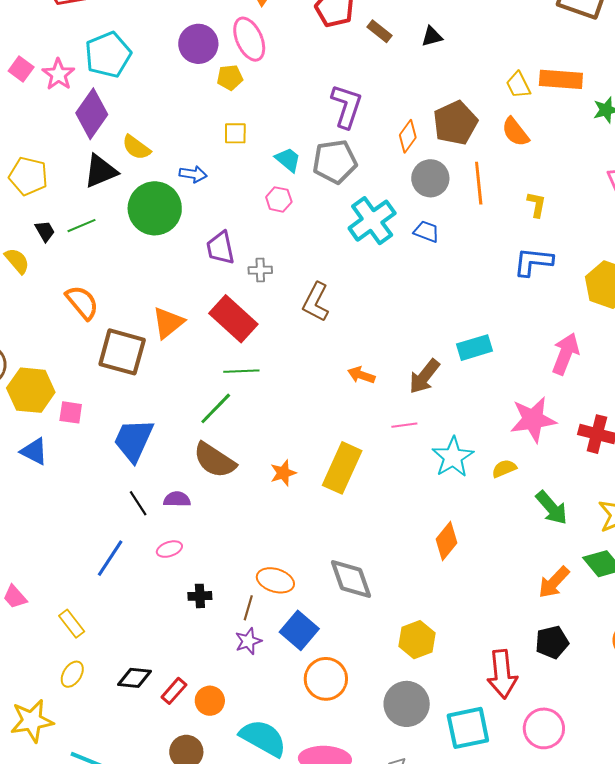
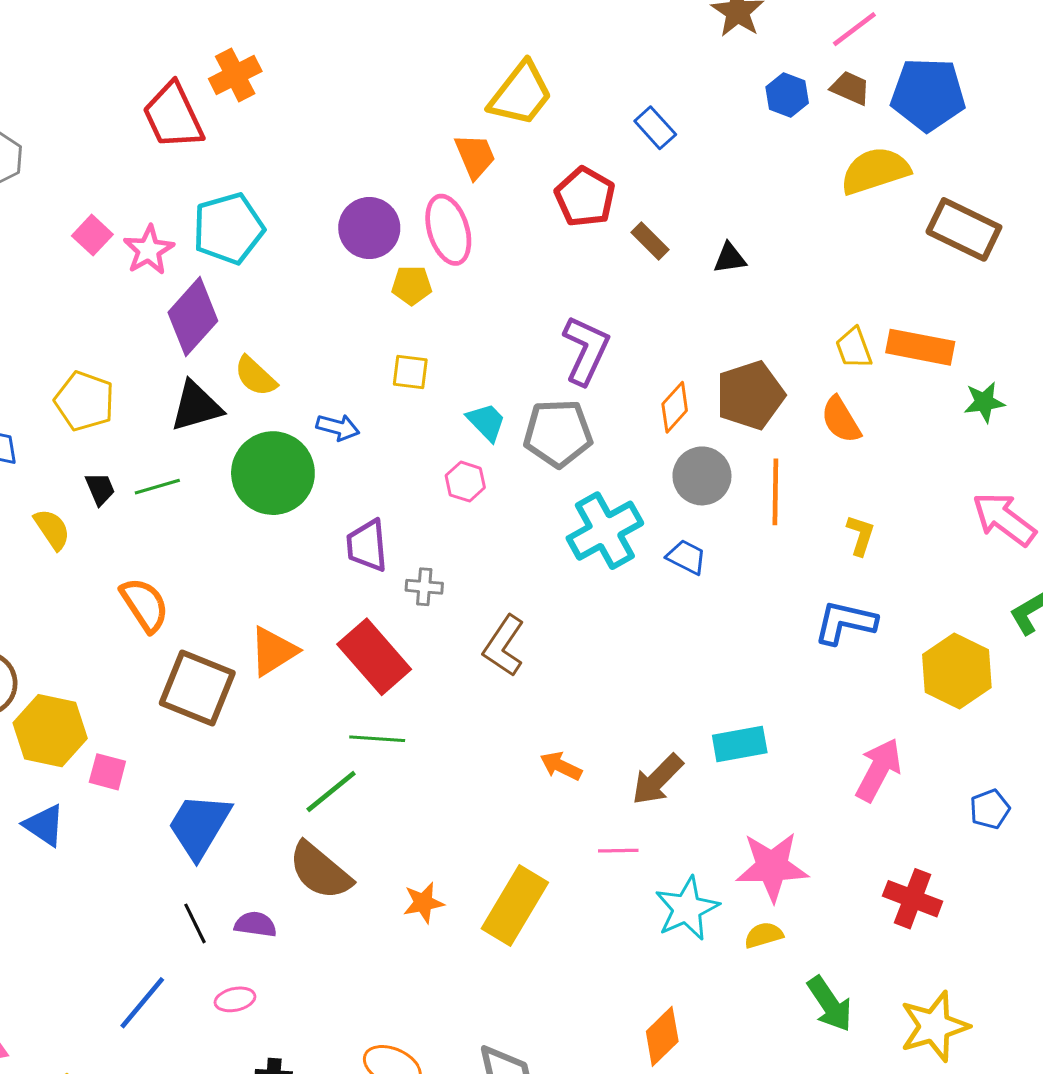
pink star: (533, 420) -> (772, 867), moved

